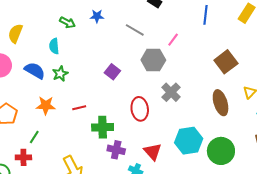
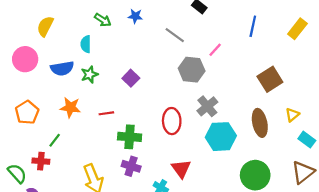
blue semicircle: (35, 71) -> (62, 68), turned 135
purple square: (112, 72) -> (131, 78), moved
cyan hexagon: (189, 141) -> (221, 137), moved
purple cross: (116, 150) -> (131, 166), moved

